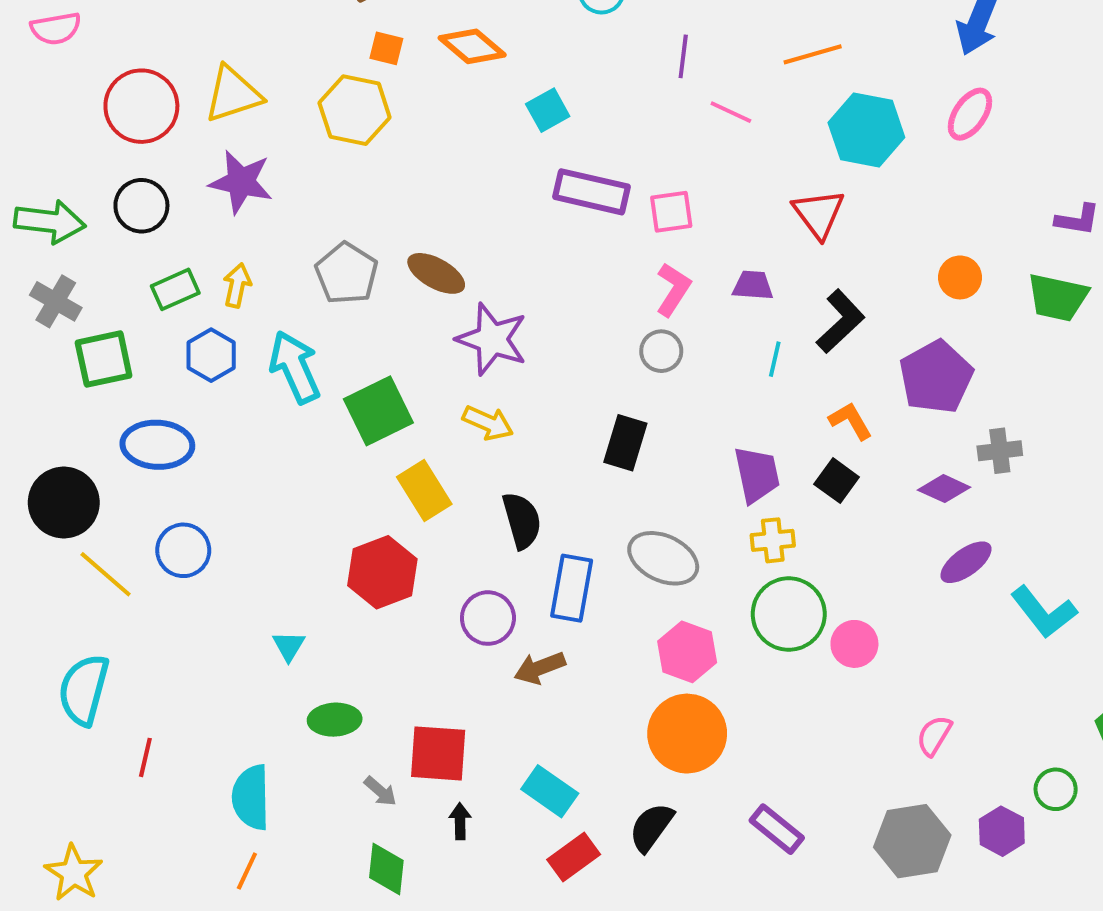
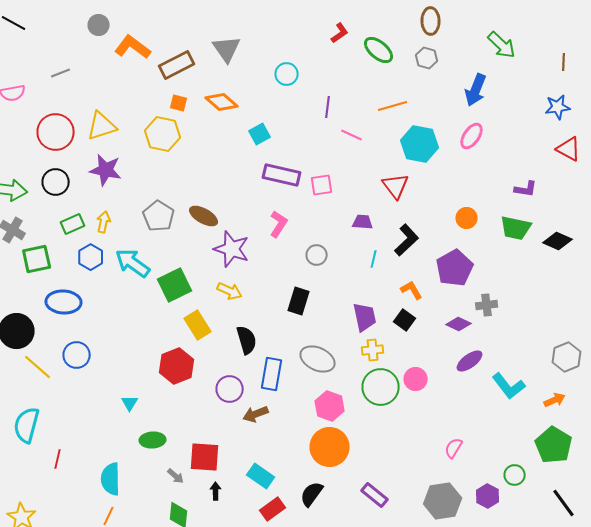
pink L-shape: (673, 289) -> (279, 224), moved
cyan arrow: (295, 367) -> (133, 263), turned -30
pink circle: (854, 644) -> (416, 379), moved

